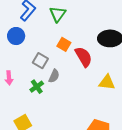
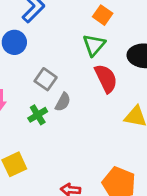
green triangle: (58, 14) -> (94, 45), moved
orange square: (64, 44) -> (103, 15), moved

